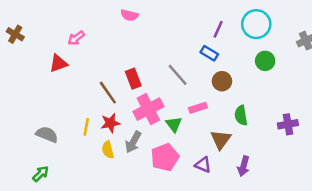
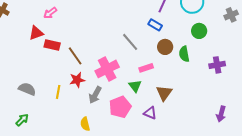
red rectangle: (133, 79) -> (52, 45), moved, turned -56
green semicircle: (241, 115) -> (184, 54), moved
green triangle: (174, 124) -> (135, 86), moved
purple cross: (288, 124) -> (217, 65), moved
yellow line: (86, 127) -> (58, 92), moved
yellow semicircle: (108, 150) -> (85, 124), moved
purple arrow: (244, 166) -> (221, 114), moved

